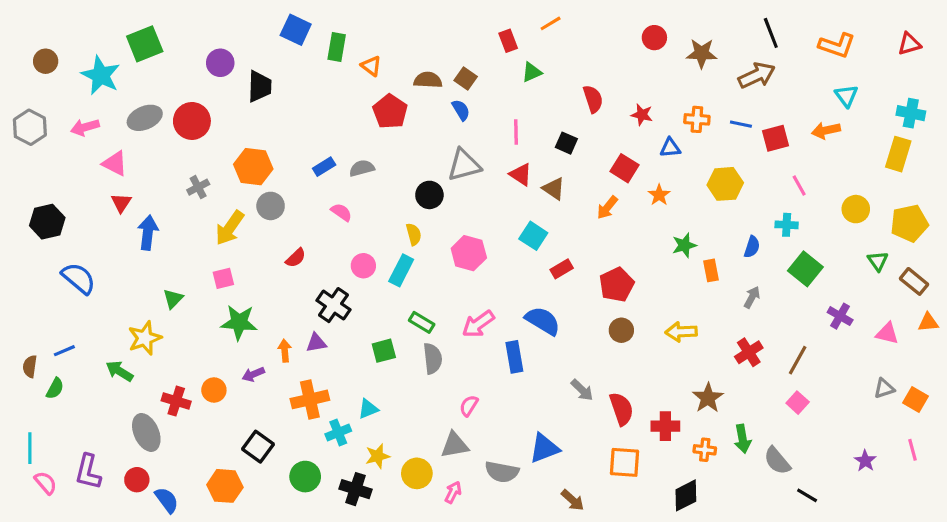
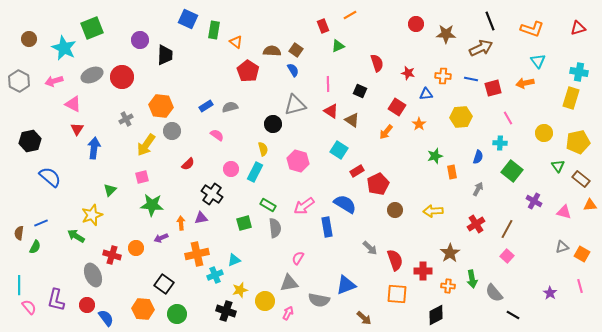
red pentagon: (617, 285) -> (378, 184), moved
green circle: (305, 477) -> (177, 314), moved

